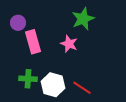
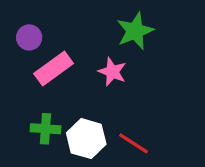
pink rectangle: (33, 42) -> (54, 68), turned 70

